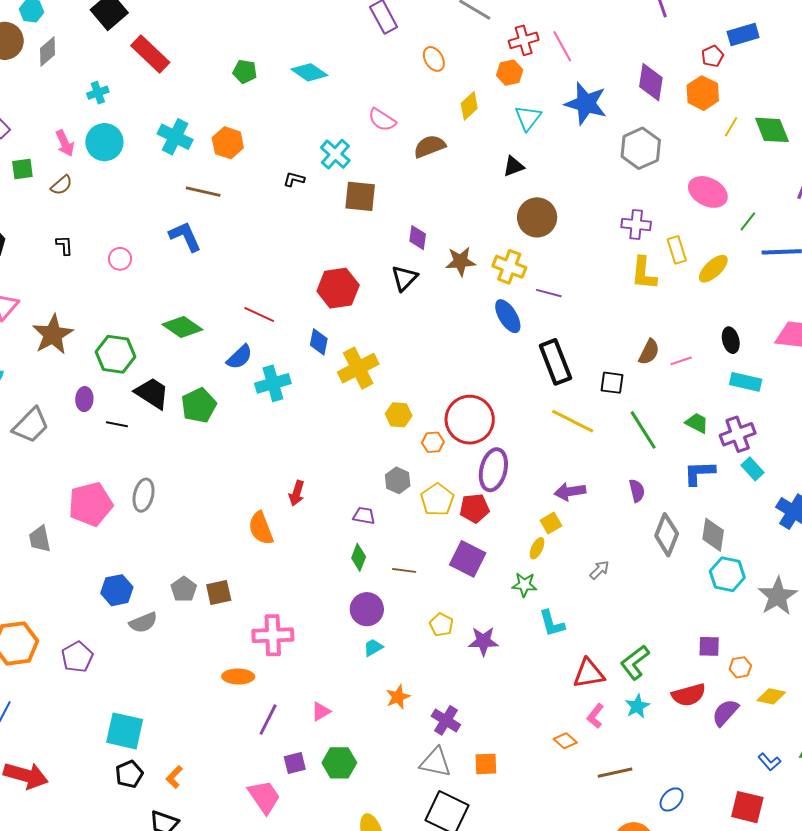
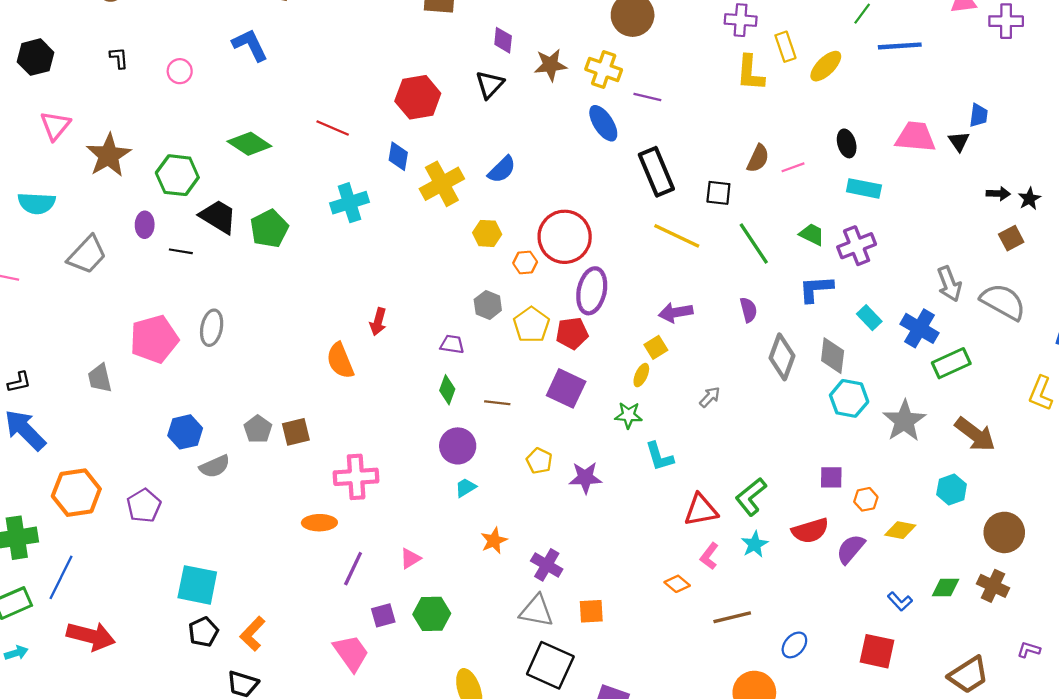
blue semicircle: (240, 357) -> (502, 170), moved
cyan rectangle: (752, 469) -> (869, 318), moved
orange L-shape: (174, 777) -> (253, 634), size x1.4

